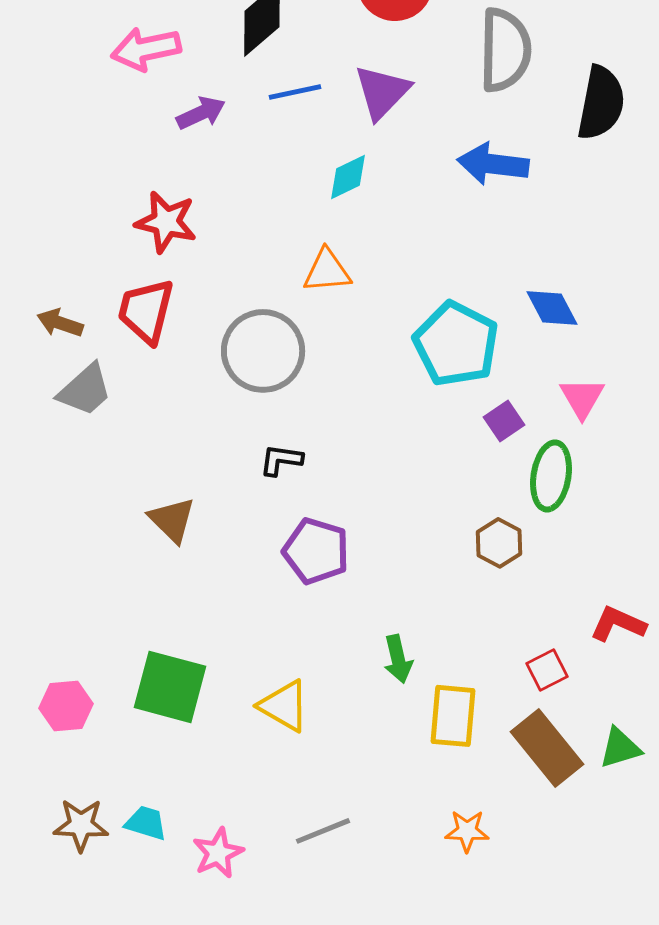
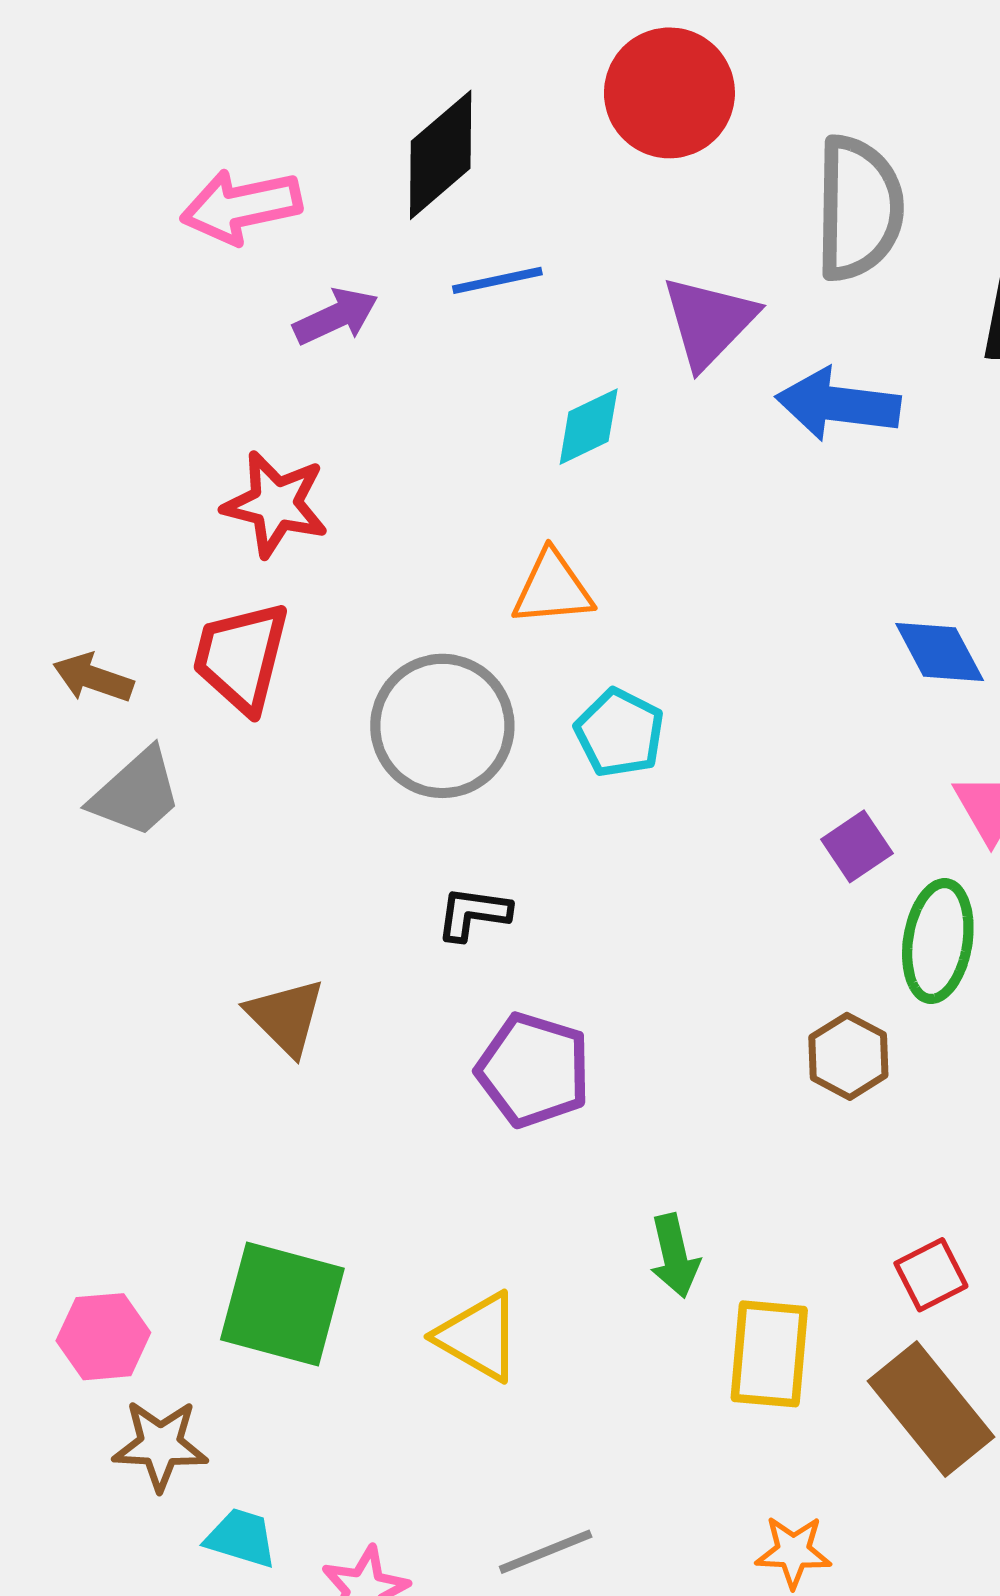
purple triangle: (382, 92) -> (709, 322), moved
cyan pentagon: (456, 344) -> (620, 733), moved, size x0.6
brown star: (81, 825) -> (160, 1445), moved

